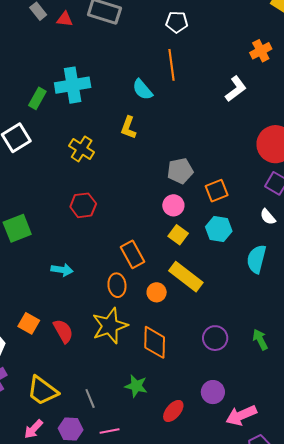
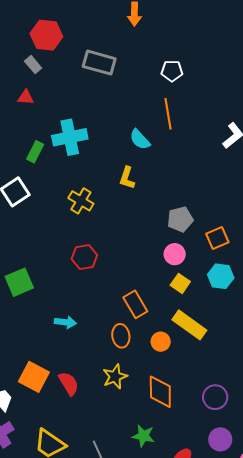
red triangle: (65, 19) -> (26, 97), moved
orange square: (29, 323) -> (34, 377), size x1.4
yellow star: (110, 326) -> (115, 377), size x0.7
purple circle: (215, 338) -> (215, 397), moved

